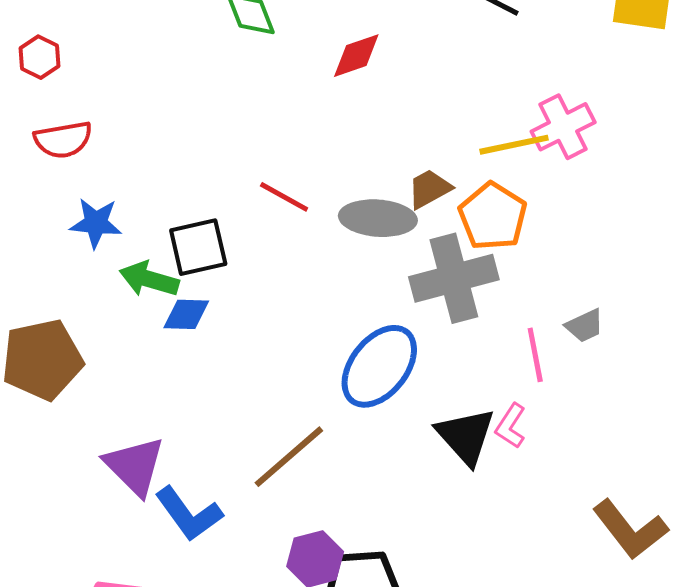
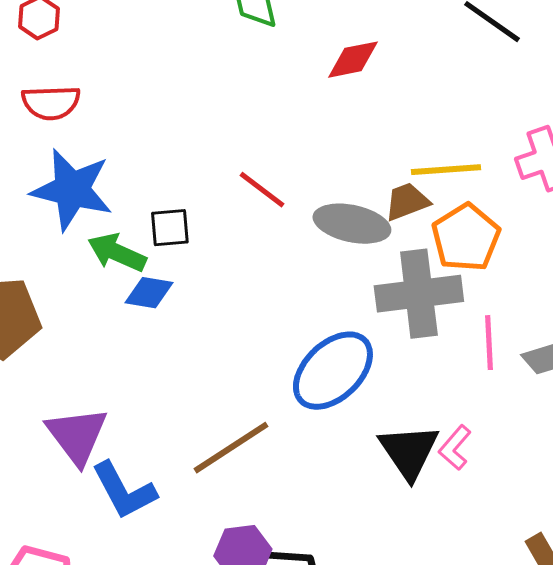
yellow line: (514, 145) -> (446, 170), moved
blue star: (96, 223) -> (72, 190), size x1.6
black square: (198, 247) -> (170, 228), size x0.7
pink line: (535, 355) -> (489, 343), moved

